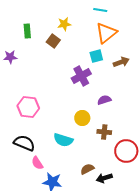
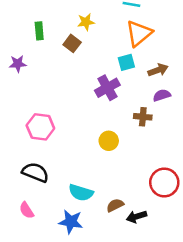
purple semicircle: (104, 100) -> (162, 95), moved
brown cross: (104, 132) -> (143, 117), moved
cyan semicircle: (63, 140) -> (81, 193), moved
pink semicircle: (37, 163) -> (27, 210), moved

